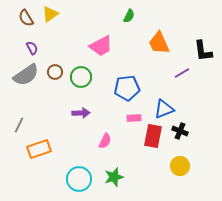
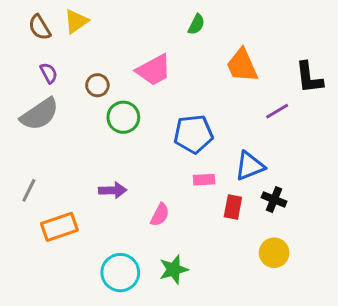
brown circle: (55, 72) -> (97, 85), moved
purple arrow: (81, 113) -> (113, 190), moved
red rectangle: (153, 136) -> (233, 207), size x0.7

